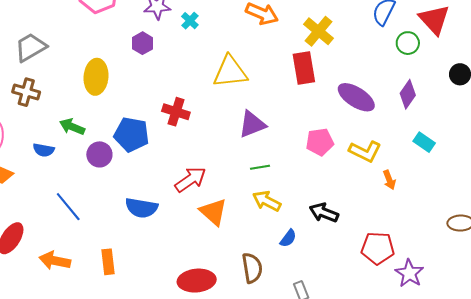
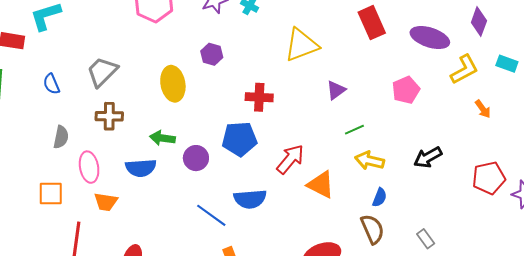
purple hexagon: (143, 43) -> (212, 54), moved
purple triangle: (252, 124) -> (336, 90), size x0.7
blue pentagon: (132, 135) -> (239, 139), moved
blue semicircle: (44, 150) -> (141, 168), size x1.4
yellow L-shape: (365, 151) -> (464, 69), moved, turned -40
blue line: (68, 207) -> (211, 215), moved
black arrow: (324, 213) -> (428, 157), turned -36
blue semicircle: (288, 238) -> (380, 197), moved

